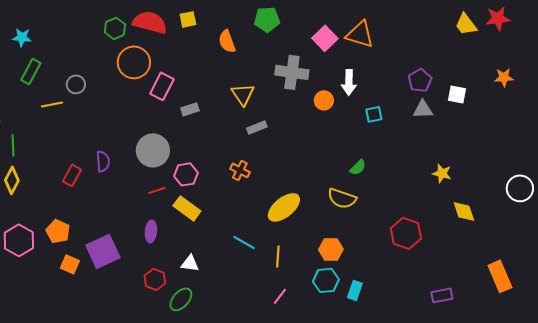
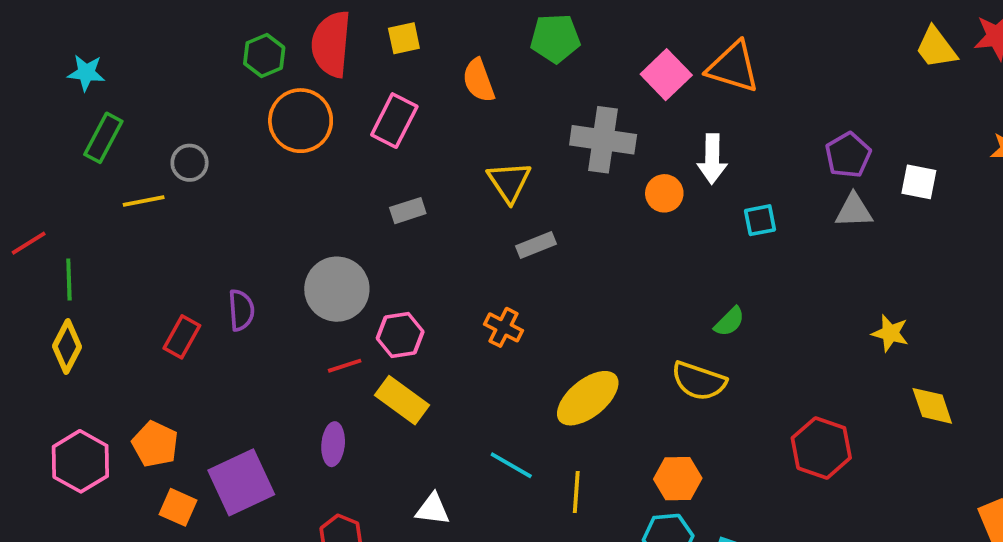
red semicircle: (150, 22) -> (331, 44), turned -100
pink rectangle: (162, 86) -> (394, 121), moved
white triangle: (190, 263) -> (433, 509), moved

